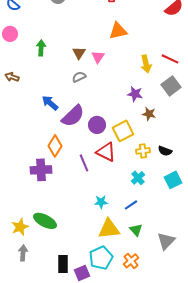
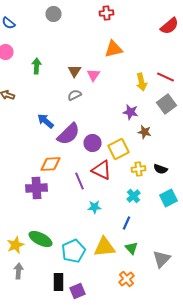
orange diamond: (55, 146) -> (50, 164), turned 55
cyan star: (101, 202) -> (94, 207), moved
blue line: (131, 205) -> (126, 223), turned -32
cyan pentagon: (101, 258) -> (74, 251), moved

